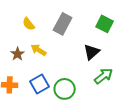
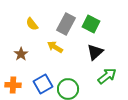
green square: (105, 24) -> (91, 24), moved
yellow arrow: (39, 50) -> (55, 47), moved

